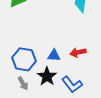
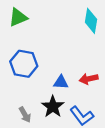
blue hexagon: (24, 59) -> (24, 64), moved

